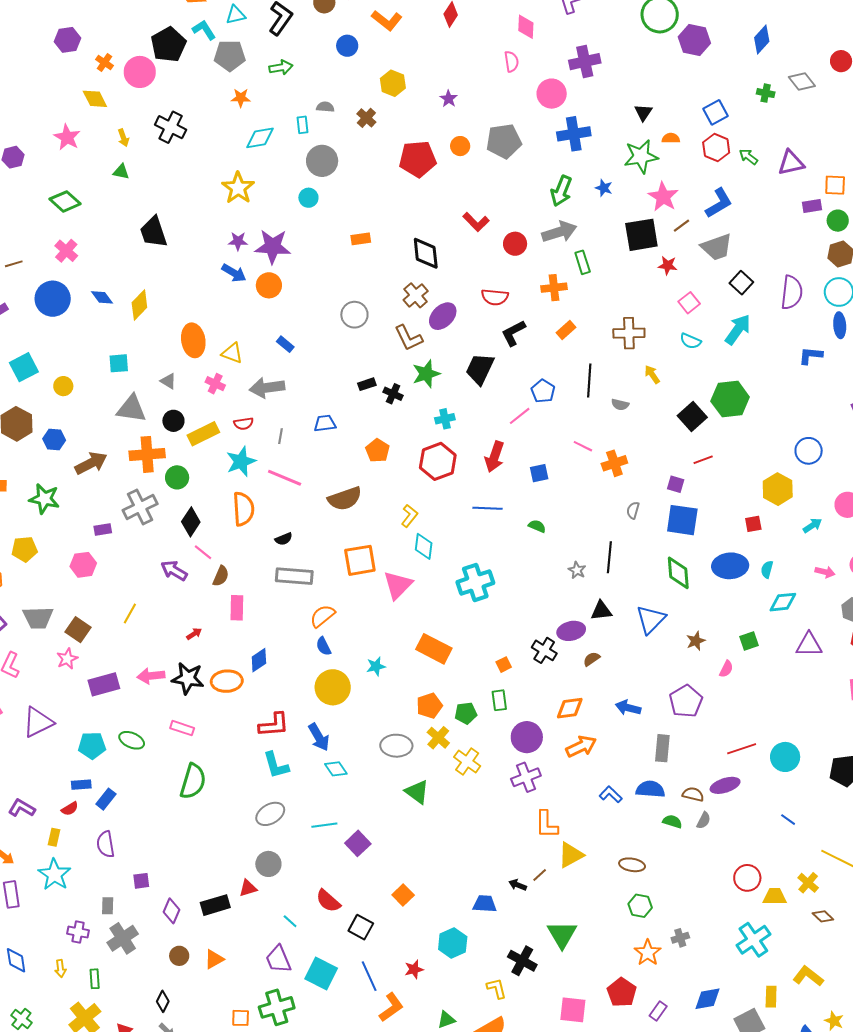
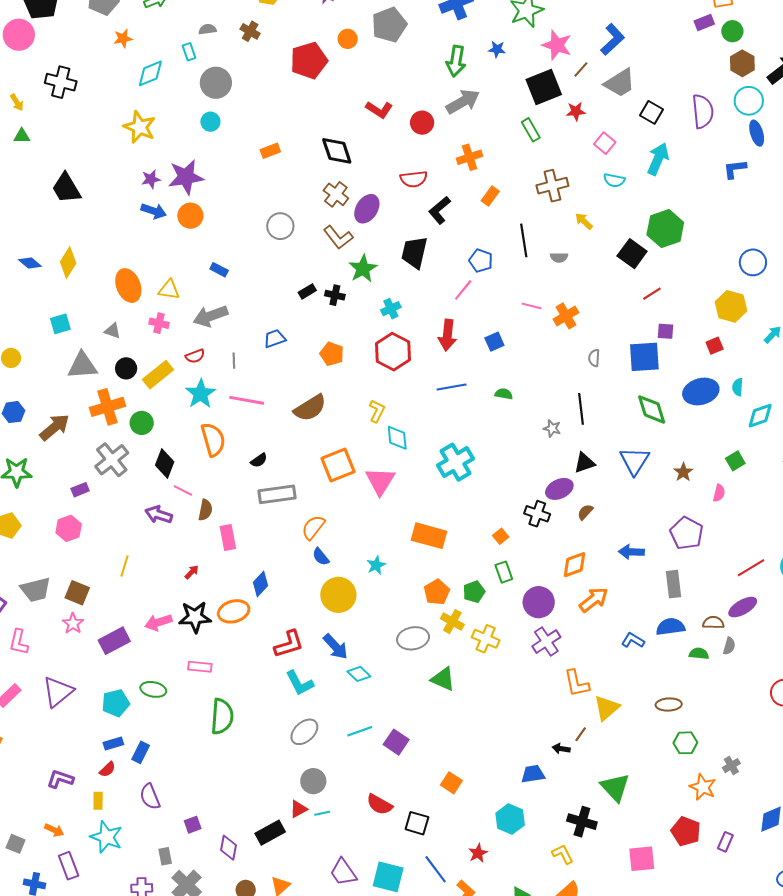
green rectangle: (583, 262) -> (531, 130), moved
purple square: (676, 484) -> (665, 331), moved
cyan line: (290, 921) -> (322, 813), moved, turned -42

